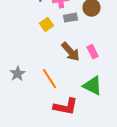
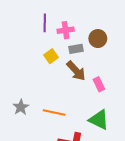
brown arrow: (71, 52) -> (76, 71), moved
orange line: (50, 79) -> (54, 112), turned -45

